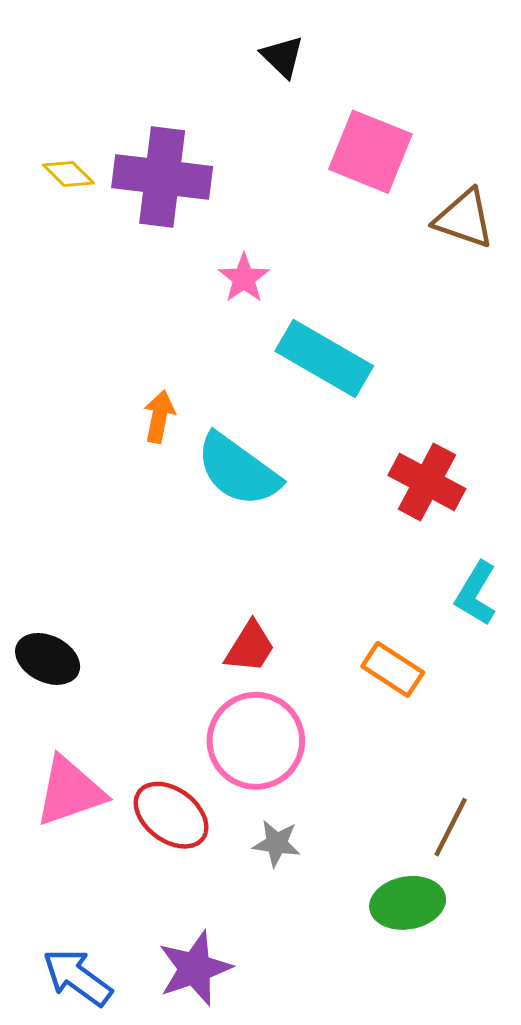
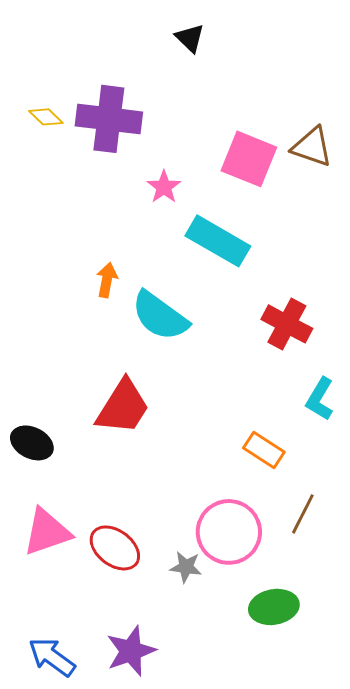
pink square: (370, 152) -> (249, 159), moved
red trapezoid: (250, 647) -> (123, 407), moved, size x1.6
pink circle: (256, 741) -> (229, 532), moved
brown line: (451, 827) -> (303, 514), moved

